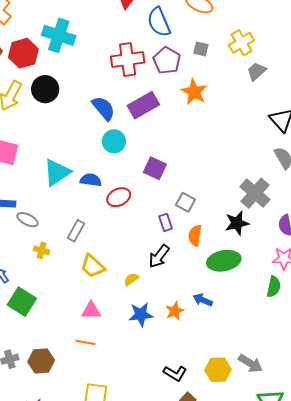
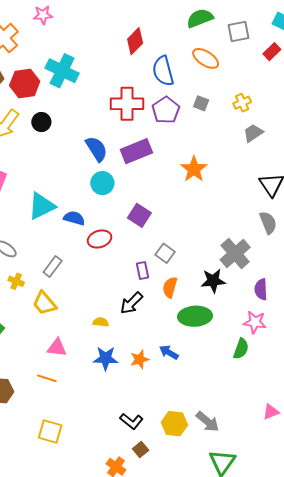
yellow cross: (241, 43) -> (242, 103), size x0.7
black circle: (45, 89) -> (41, 122), size x0.7
orange star: (194, 92) -> (194, 169), moved
yellow trapezoid: (93, 266) -> (44, 303), moved
yellow semicircle: (131, 279) -> (101, 322), turned 35

